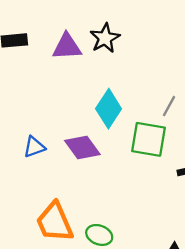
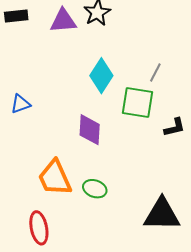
blue triangle: (34, 147) -> (20, 104), moved
purple diamond: (82, 148) -> (90, 130), moved, turned 40

